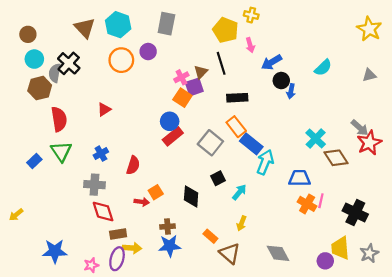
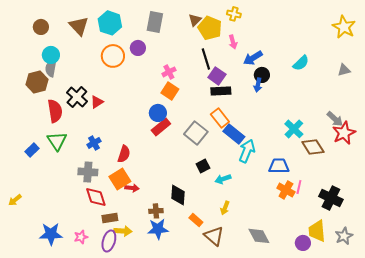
brown circle: (28, 34) -> (41, 27), moved
cyan circle: (34, 59) -> (51, 55), moved
black cross: (69, 63) -> (77, 97), moved
brown triangle: (201, 72) -> (195, 20), moved
purple square: (194, 87) -> (217, 76), moved, turned -36
blue arrow: (291, 91) -> (258, 85), moved
orange square: (156, 192) -> (120, 179), moved, size x1.5
cyan arrow: (239, 192) -> (223, 179), turned -147
black diamond: (191, 196) -> (178, 195), moved
pink star: (91, 265) -> (81, 237), moved

